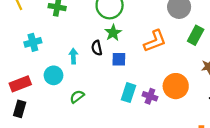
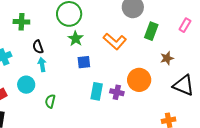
orange L-shape: (155, 41) -> (115, 41), turned 70
black semicircle: (97, 48) -> (38, 47), moved
green semicircle: (77, 97) -> (50, 101), turned -32

